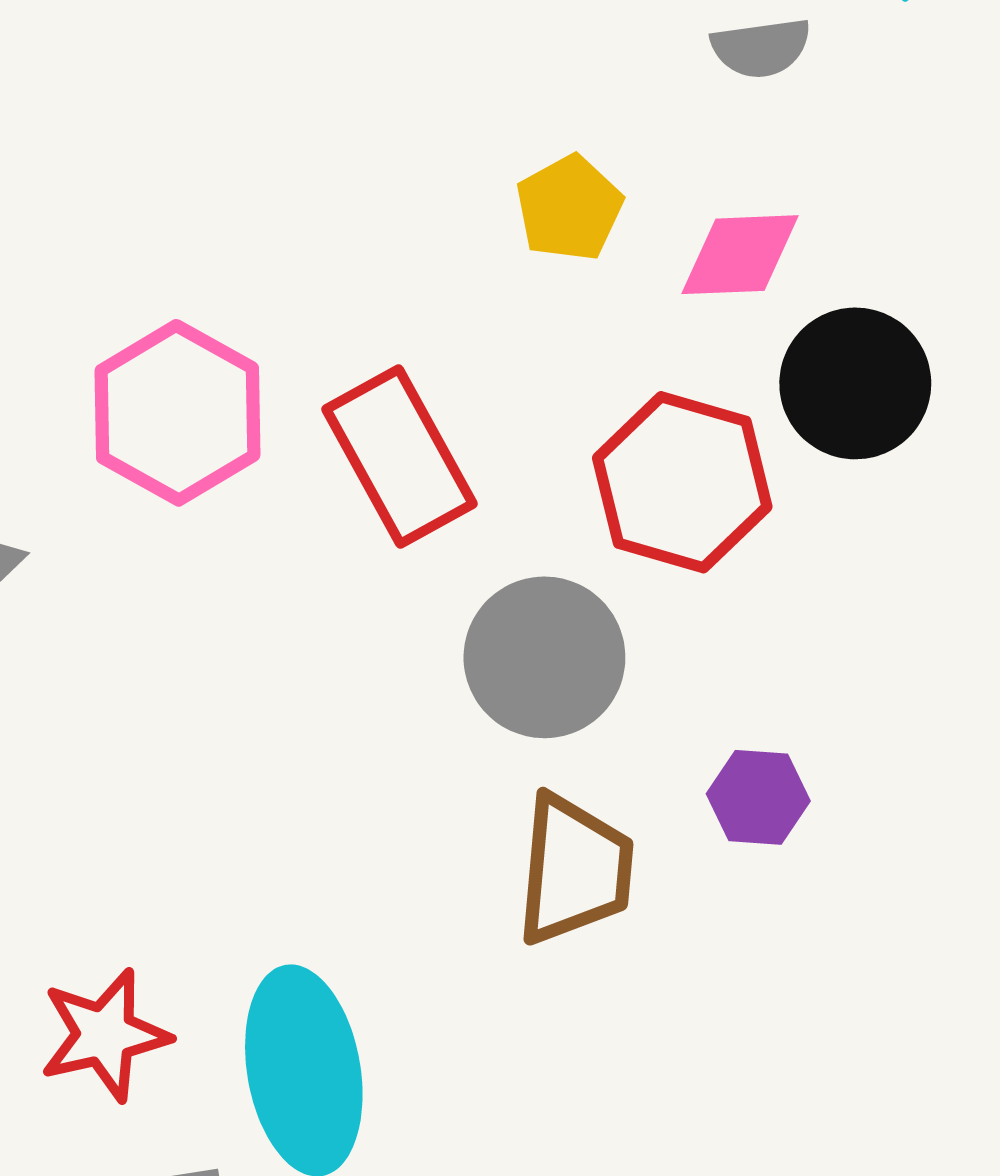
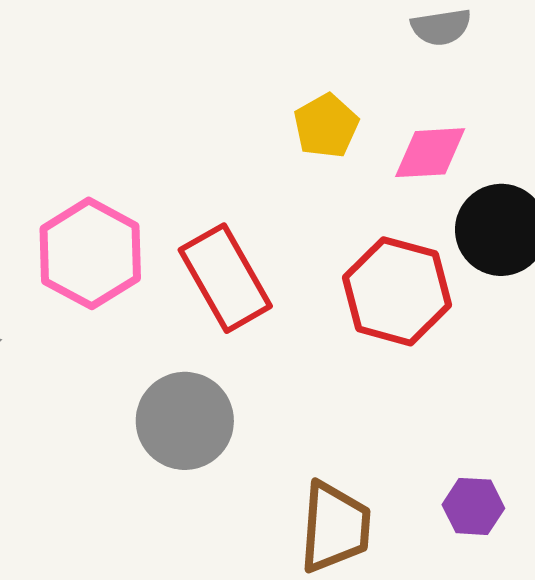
gray circle: (544, 657) -> (185, 421), moved
purple hexagon: (758, 797) -> (473, 506), moved

